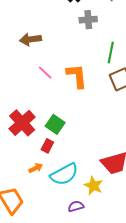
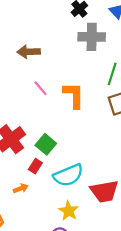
gray cross: (88, 20) -> (92, 37), size x1.4
cyan semicircle: (64, 174) -> (68, 175), moved
yellow star: (93, 186) -> (69, 211), moved

